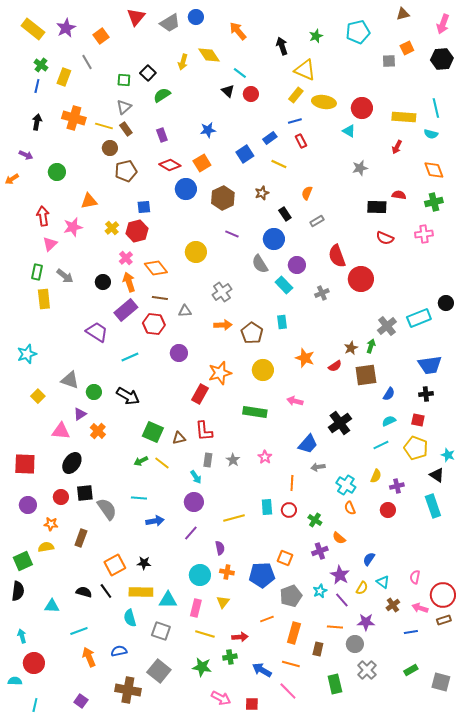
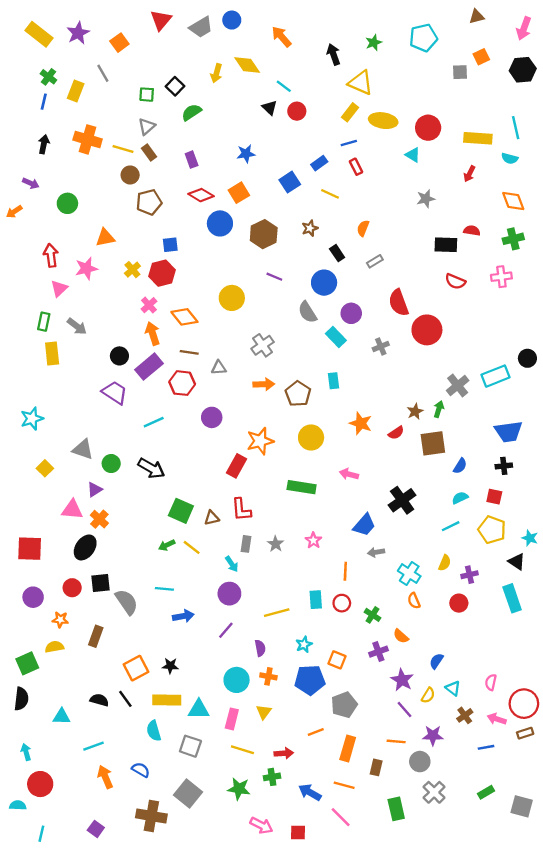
black circle: (103, 282) -> (119, 356), moved
orange cross: (98, 431) -> (99, 519), moved
cyan star: (320, 591) -> (304, 644), moved
blue semicircle: (119, 651) -> (141, 770), turned 42

